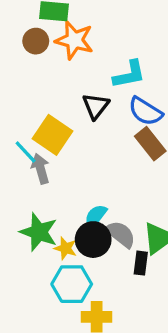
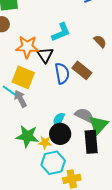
orange star: (74, 40) -> (27, 47), moved
blue semicircle: (145, 111) -> (62, 73), moved, turned -120
gray semicircle: (120, 234) -> (84, 115), moved
black rectangle: (141, 263) -> (91, 142), size x1.6

